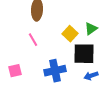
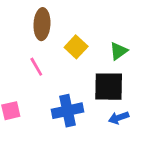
yellow square: (70, 34) -> (76, 47), moved

